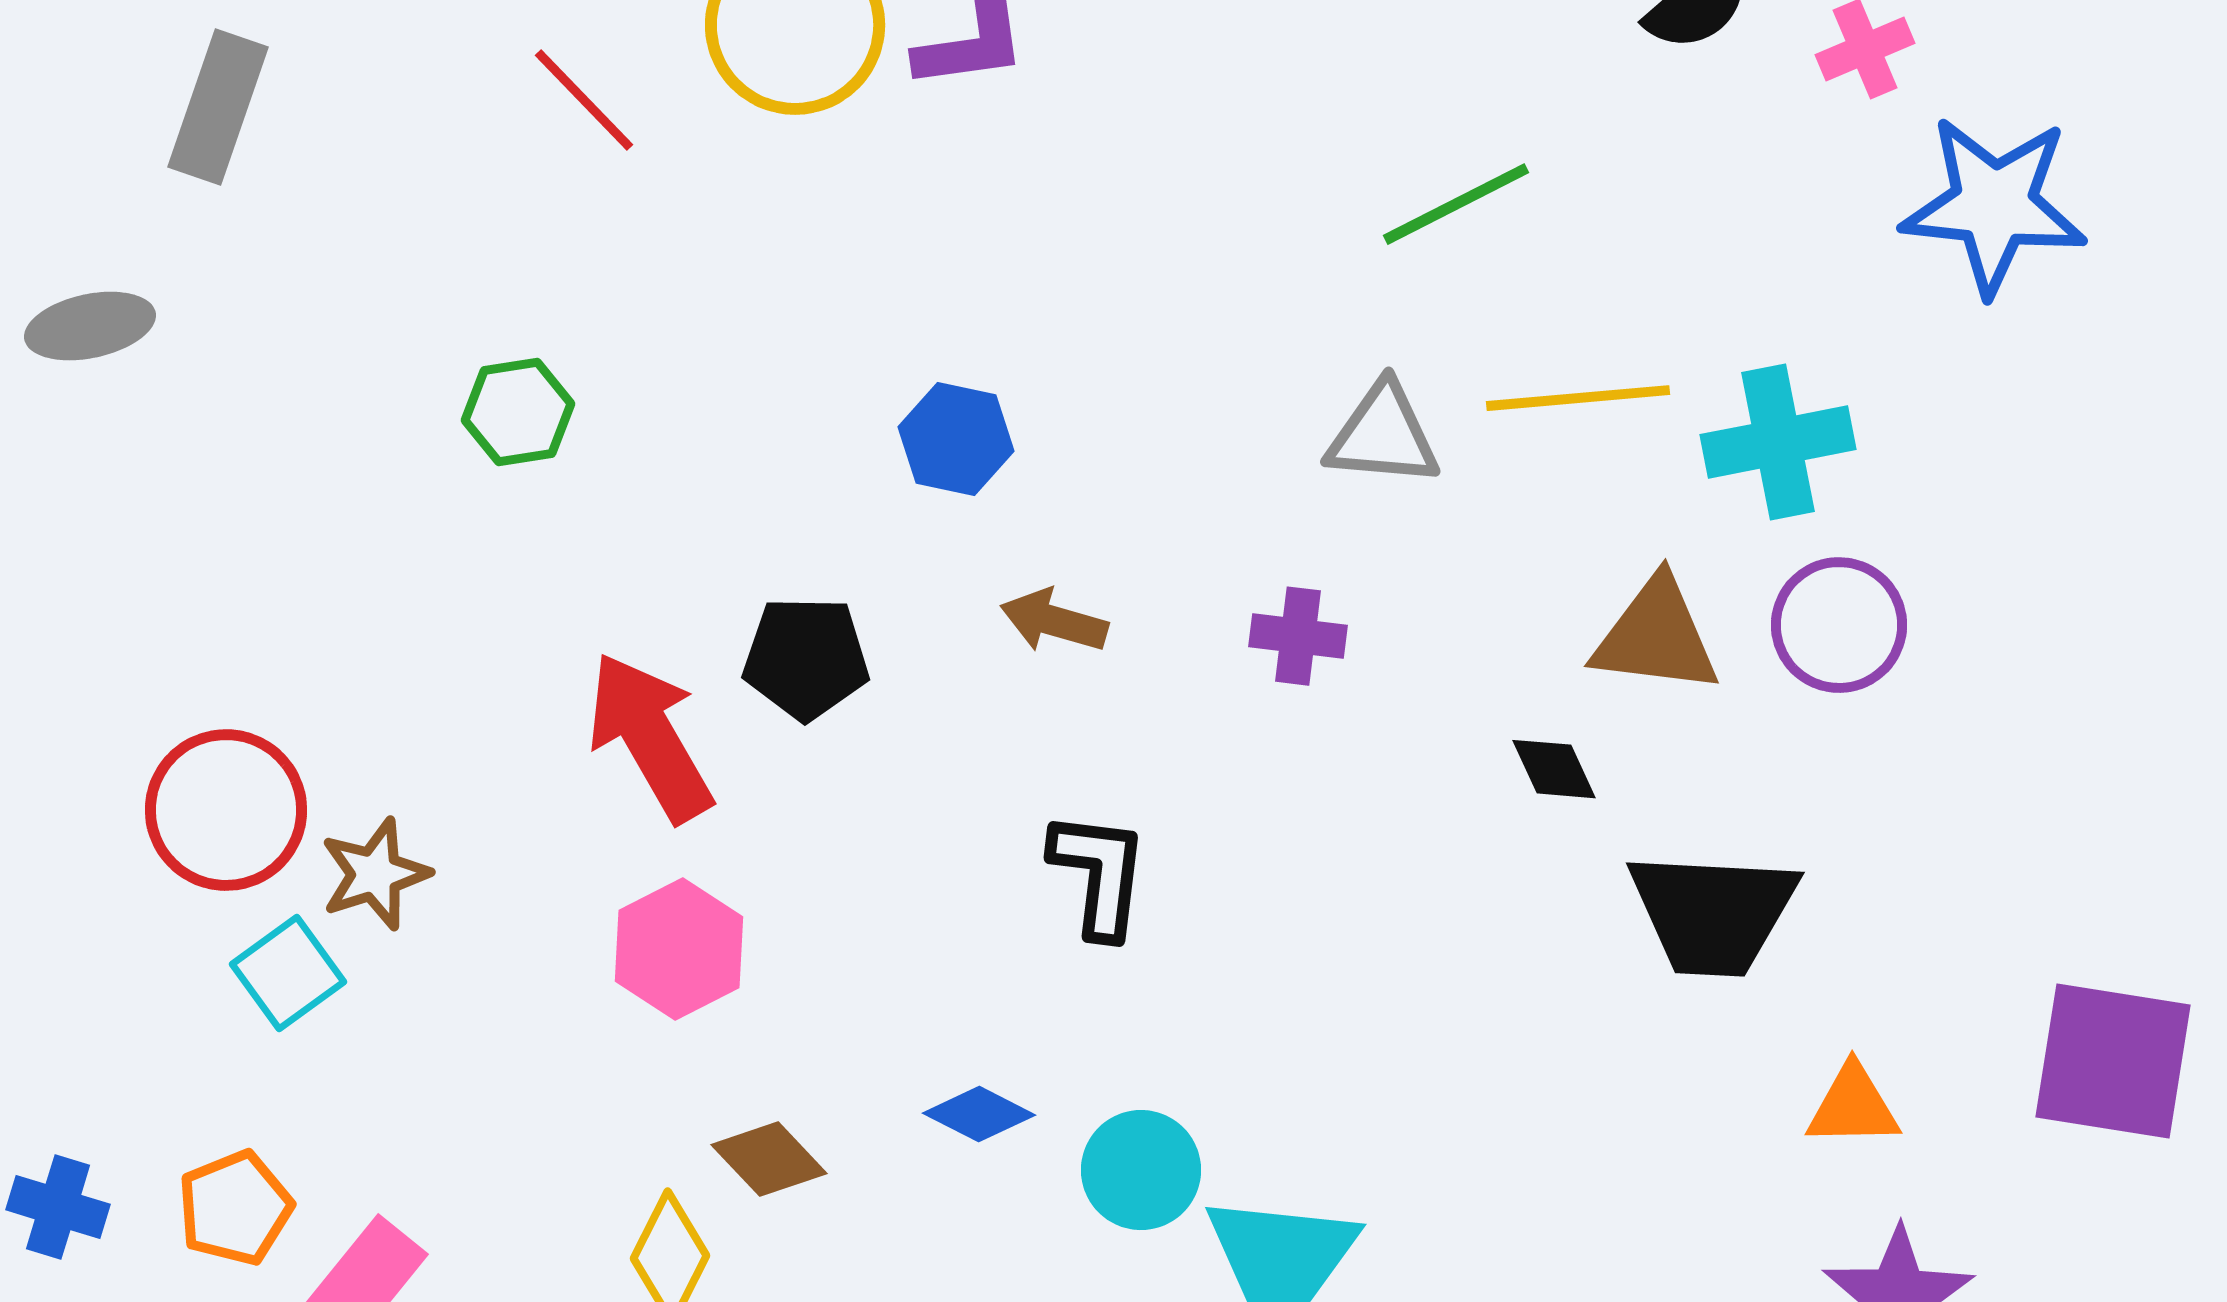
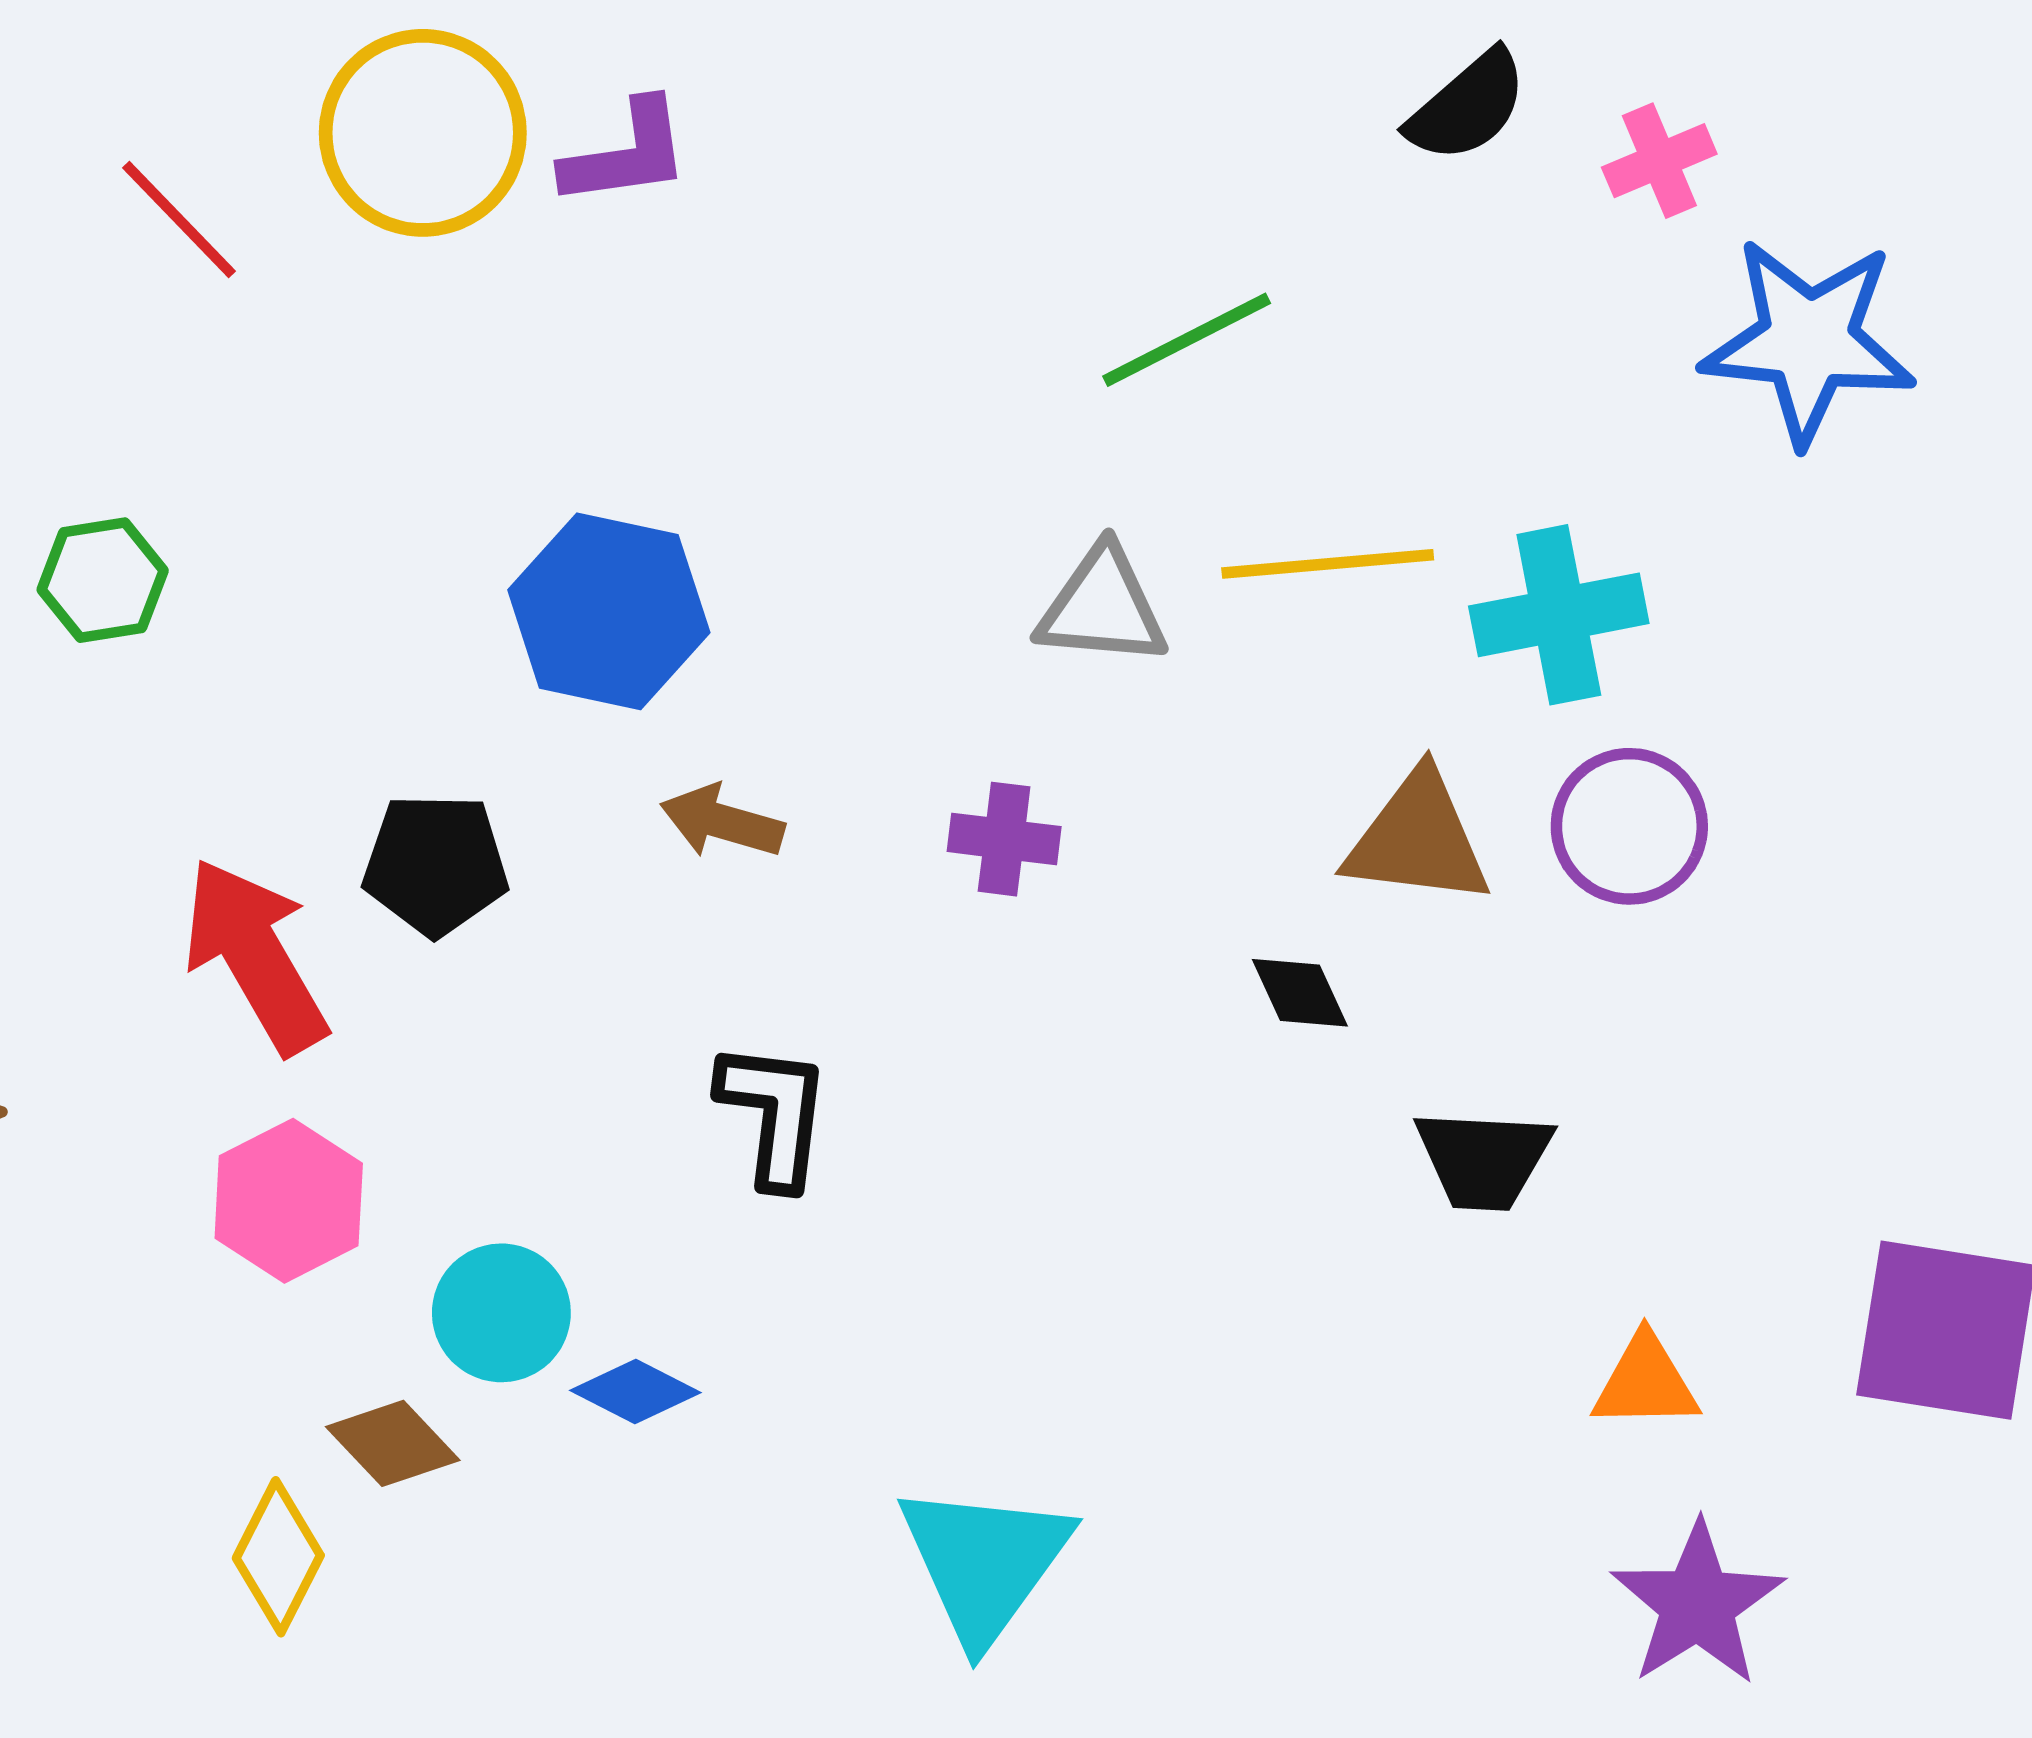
blue hexagon: (956, 439) -> (609, 611), size x1.5
black trapezoid: (1713, 913) -> (1484, 1159), size x0.7
cyan circle: (1141, 1170) -> (501, 1313), moved

